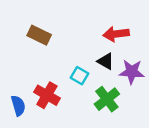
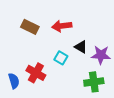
red arrow: (116, 34) -> (62, 26), moved
green cross: (107, 99) -> (94, 82), moved, turned 30

